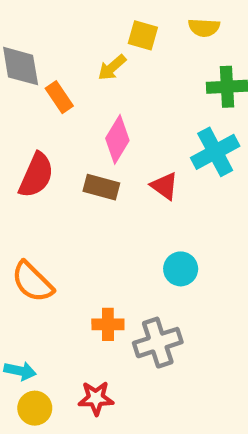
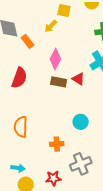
brown rectangle: (101, 187) -> (59, 82), moved
cyan circle: (181, 269) -> (81, 122), moved
orange semicircle: (32, 282) -> (21, 127), turned 50
gray cross: (158, 343) -> (81, 164), moved

